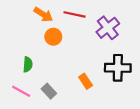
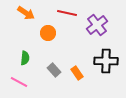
orange arrow: (43, 14) -> (26, 13), moved
gray rectangle: (49, 91) -> (54, 70), moved

